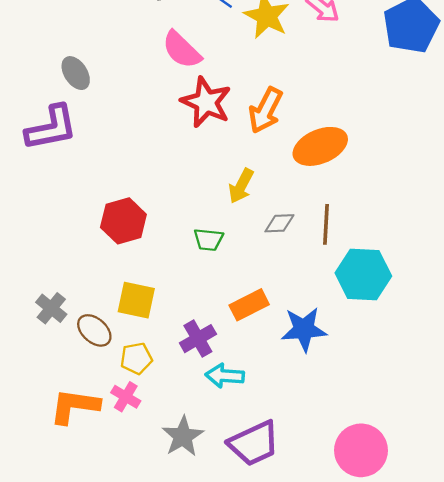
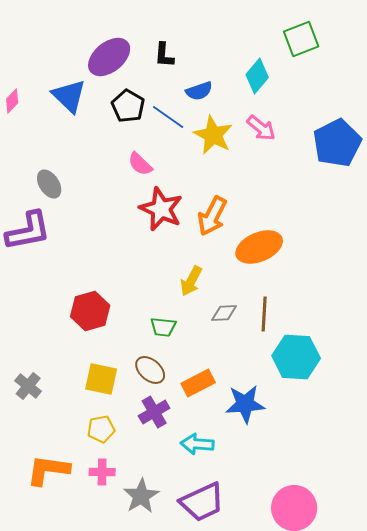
pink semicircle: (182, 50) -> (140, 164), size x0.7
brown ellipse: (94, 330) -> (150, 370), moved
cyan arrow: (225, 376) -> (197, 444), moved
pink cross: (126, 397) -> (102, 472), moved, turned -30

